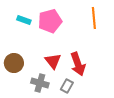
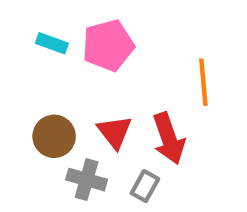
orange line: (94, 18) -> (203, 82), moved
brown circle: (14, 63) -> (54, 136), moved

